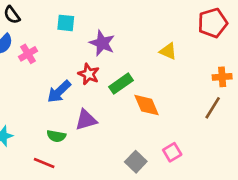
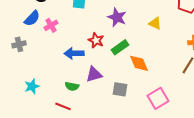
purple star: (102, 43) -> (117, 17), moved
blue arrow: (59, 92) -> (74, 53), turned 42
pink square: (172, 152) -> (158, 98), size x1.5
gray square: (136, 162) -> (120, 89), moved, turned -35

